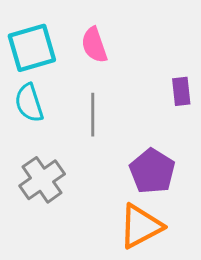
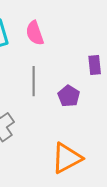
purple pentagon: (152, 171) -> (69, 96), moved, size x0.7

